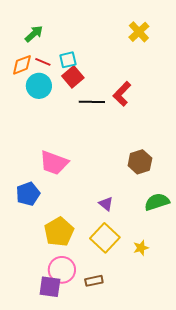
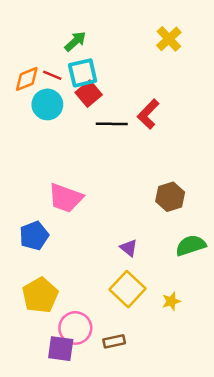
green arrow: (34, 34) -> (75, 41), moved
cyan square: (68, 60) -> (83, 73), size x1.4
yellow pentagon: (59, 232) -> (40, 295), moved

